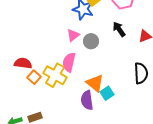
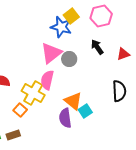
pink triangle: (73, 35) -> (51, 53), size x1.6
orange square: (34, 77) -> (20, 110), moved

